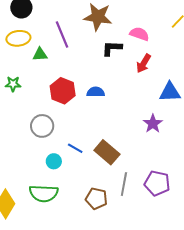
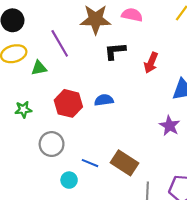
pink semicircle: (139, 34) -> (132, 15), moved
green star: (13, 84) -> (23, 109), moved

